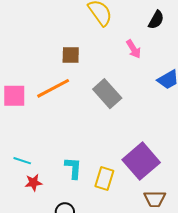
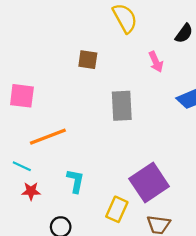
orange line: (53, 88) -> (48, 137), moved
gray rectangle: (107, 94) -> (122, 106), turned 32
yellow rectangle: (104, 179) -> (117, 209), moved

